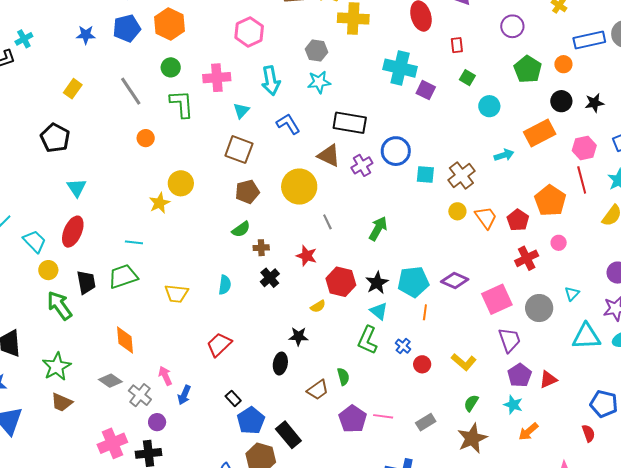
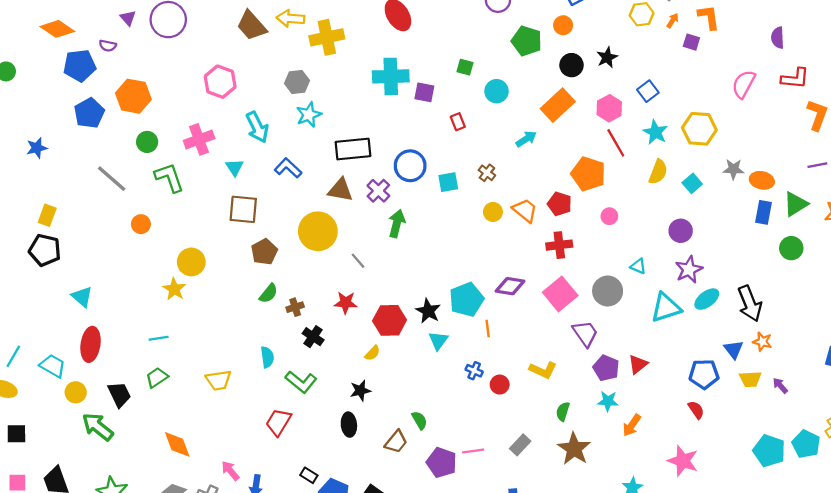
blue star: (86, 35) -> (37, 148), moved
red rectangle: (457, 45) -> (458, 122), moved
yellow rectangle: (73, 89) -> (47, 215), moved
brown cross: (461, 176) -> (487, 173), size x0.6
green arrow: (378, 229) -> (397, 223), moved
red cross: (527, 258) -> (559, 245), moved, turned 35
green trapezoid: (123, 276) -> (157, 378), size x0.7
cyan triangle: (572, 294) -> (638, 266), turned -35
cyan triangle: (379, 311) -> (438, 341), turned 42
green L-shape: (368, 340) -> (301, 382), moved, turned -60

